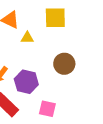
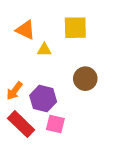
pink square: (47, 109) -> (55, 124), moved

